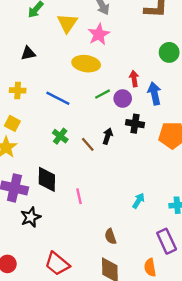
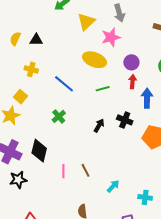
black triangle: (28, 53) -> (36, 40), moved
purple circle: (123, 99) -> (131, 62), moved
brown line: (88, 144) -> (86, 170), moved

